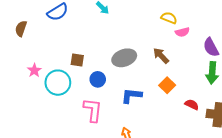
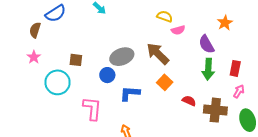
brown semicircle: (21, 29) -> (35, 30), moved
brown arrow: (161, 56) -> (158, 54), size x1.4
pink star: (34, 70) -> (34, 57), moved
blue circle: (98, 79) -> (107, 75), moved

